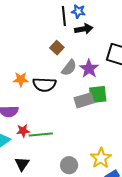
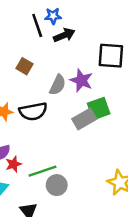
brown square: (57, 48) -> (24, 66), moved
red star: (23, 131) -> (14, 164), moved
gray circle: (69, 165) -> (57, 185), moved

